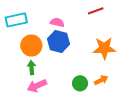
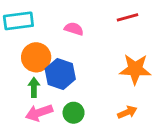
blue hexagon: (59, 41) -> (60, 74), moved
green circle: (80, 83) -> (74, 113), moved

